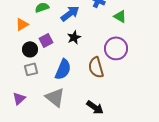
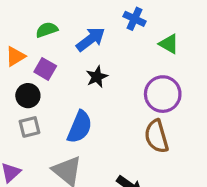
purple square: (46, 40) -> (45, 69), moved, turned -32
brown semicircle: (96, 67) -> (156, 136), moved

